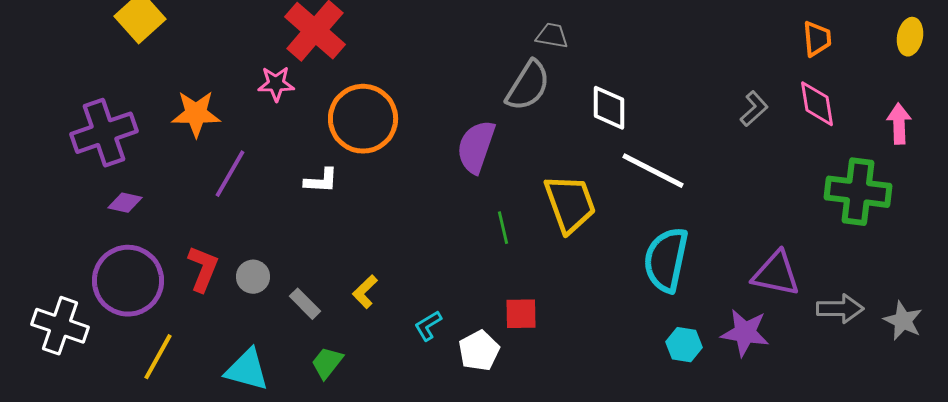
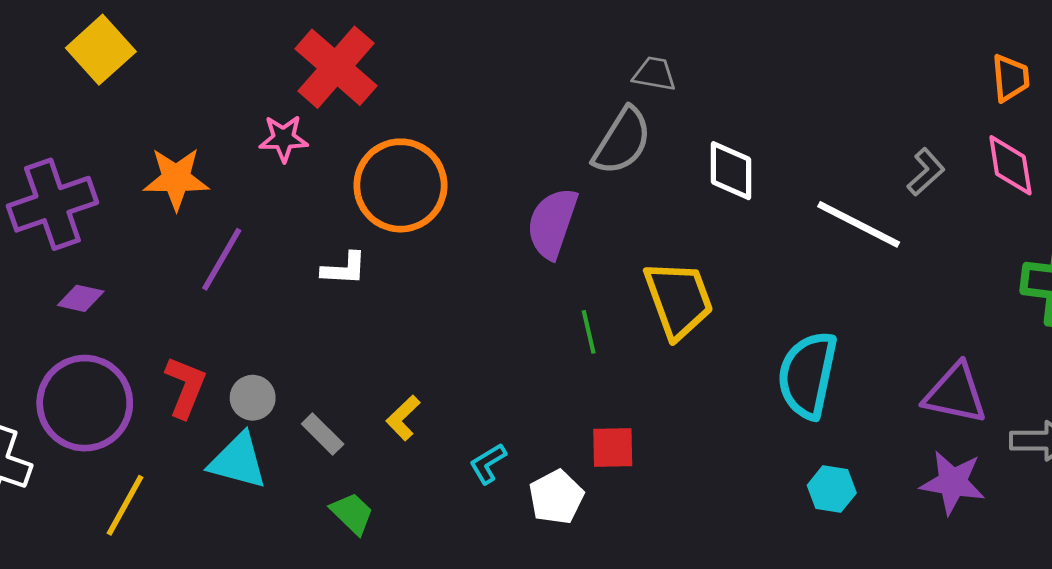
white line: (653, 171) -> (859, 224), moved
purple star: (745, 333) -> (953, 482), moved
green trapezoid: (327, 363) -> (352, 513), turned 96
cyan triangle: (247, 370) -> (238, 461), moved

